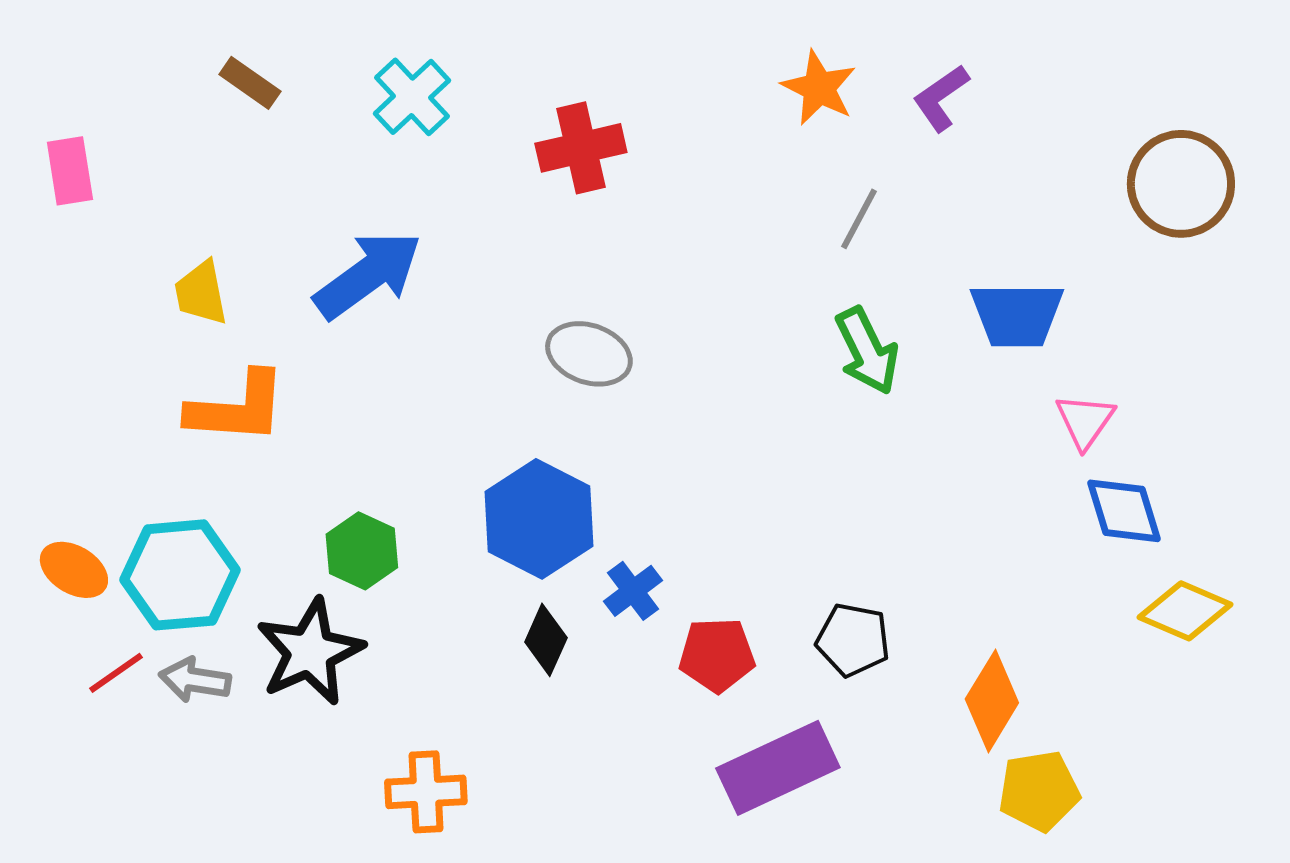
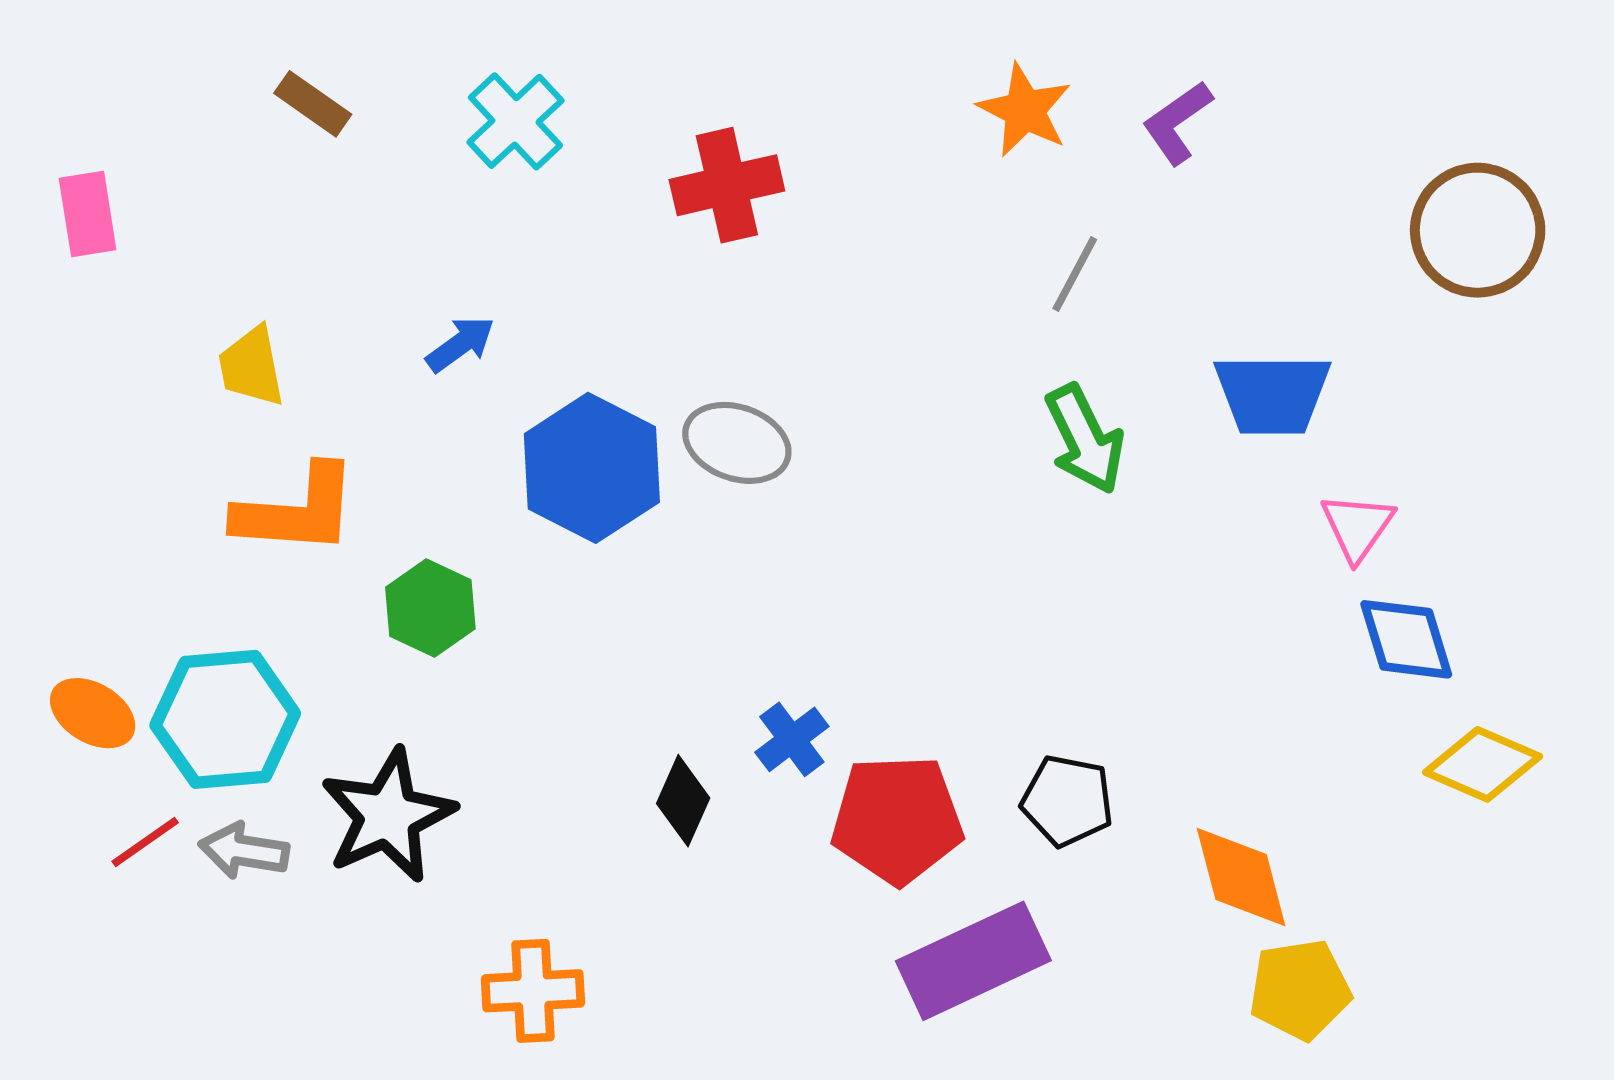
blue arrow: (368, 275) -> (460, 344), size x0.5
blue hexagon: (539, 519) -> (592, 468), moved
green hexagon: (362, 551) -> (430, 608), moved
red pentagon: (717, 655) -> (897, 819), size x1.4
orange diamond: (992, 701) -> (1241, 877), turned -46

